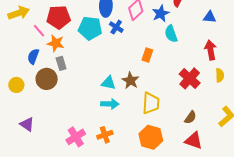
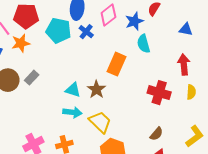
orange star: (56, 43) -> (21, 43), turned -30
orange rectangle: (147, 55) -> (117, 64), size x1.5
gray rectangle: (61, 63) -> (32, 78), moved, turned 56
red cross: (190, 78) -> (159, 93), turned -30
yellow trapezoid: (151, 103) -> (100, 122), moved, turned -55

